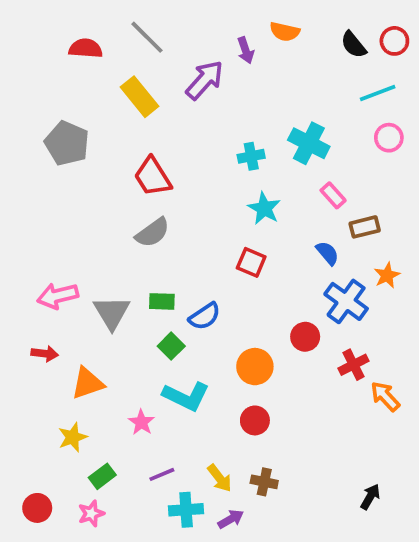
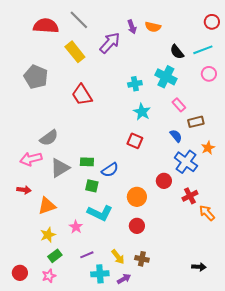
orange semicircle: (285, 32) -> (153, 27), moved
black semicircle: (354, 45) -> (177, 52), moved
red semicircle: (86, 48) -> (46, 26), size x1.4
gray semicircle: (153, 233) -> (49, 138), moved
gray triangle: (112, 313) -> (60, 168), turned 30
green square: (171, 346) -> (92, 186), turned -32
yellow star: (73, 437) -> (48, 235), moved
black arrow: (370, 497) -> (199, 267), turned 64

